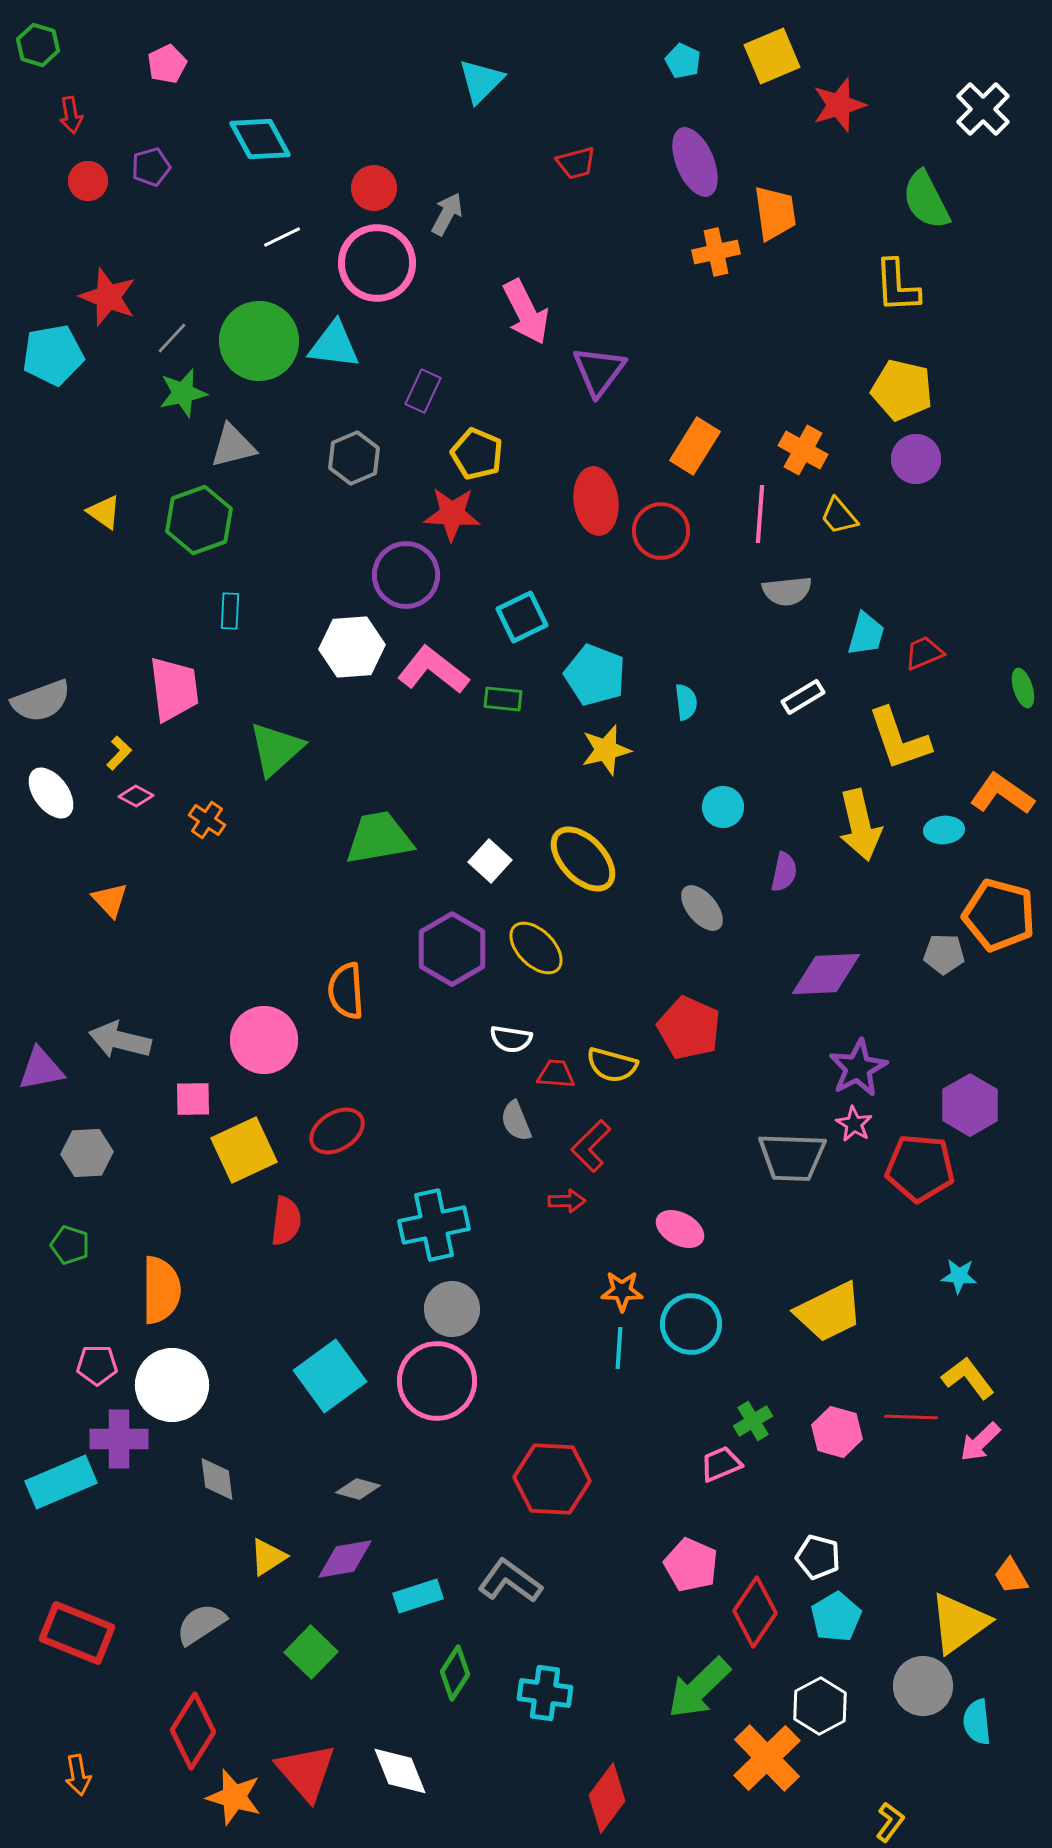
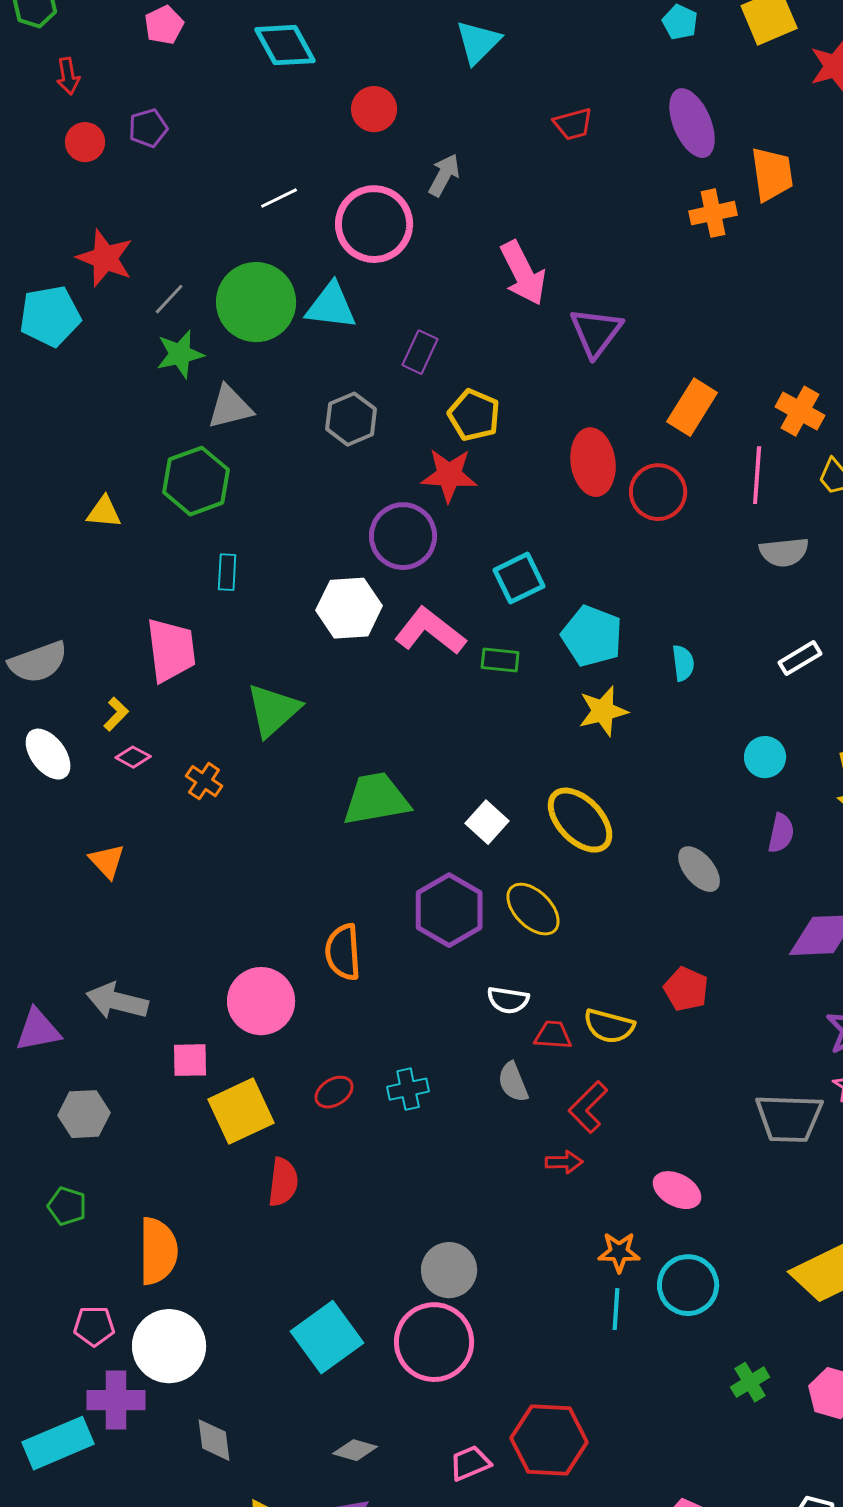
cyan diamond: (260, 139) -> (285, 45), moved
red circle: (374, 188) -> (374, 109), moved
yellow triangle: (104, 512) -> (104, 512), moved, turned -30
cyan circle: (723, 807) -> (765, 757), moved
red pentagon: (689, 1028) -> (686, 989), size x0.7
red ellipse: (337, 1131) -> (334, 1092), size x0.7
cyan cross: (434, 1225) -> (408, 1089), moved, size x0.6
pink trapezoid: (721, 1464) -> (470, 1463), moved

